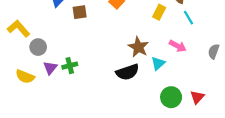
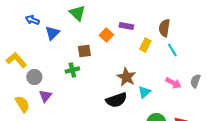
brown square: (80, 12) -> (84, 51), moved
pink arrow: (178, 46) -> (173, 83), moved
green cross: (70, 66) -> (72, 70), moved
yellow semicircle: (25, 76) -> (22, 104), turned -144

